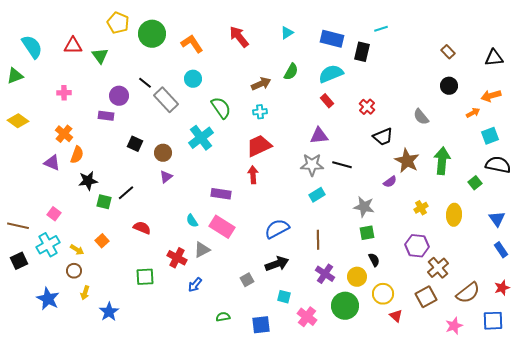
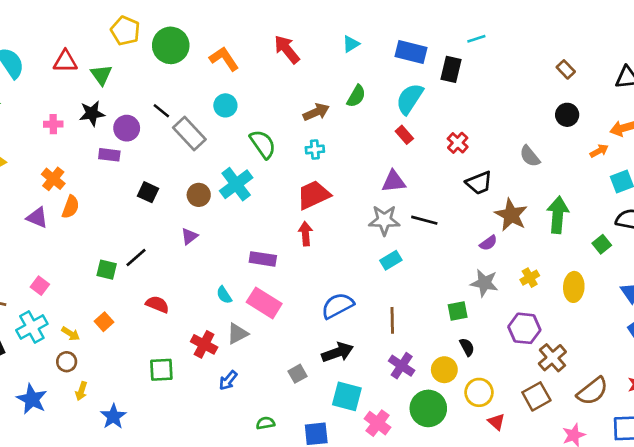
cyan semicircle: (331, 74) -> (410, 99), turned -35
brown circle: (163, 153) -> (199, 195), moved
black star: (88, 181) -> (92, 113), moved
gray star: (364, 207) -> (484, 283), moved
cyan square: (284, 297) -> (347, 396), size x1.6

